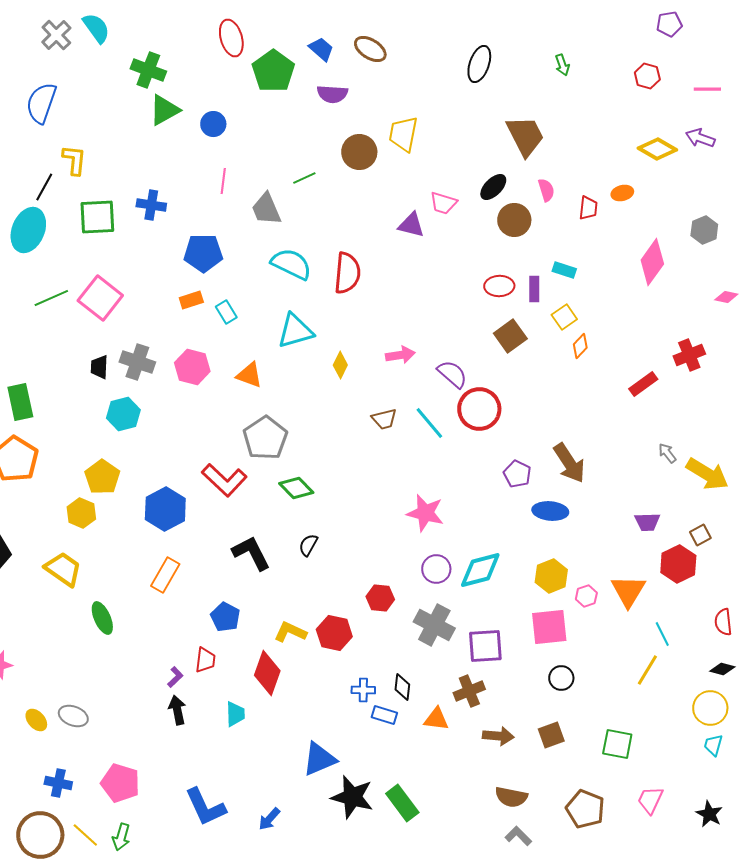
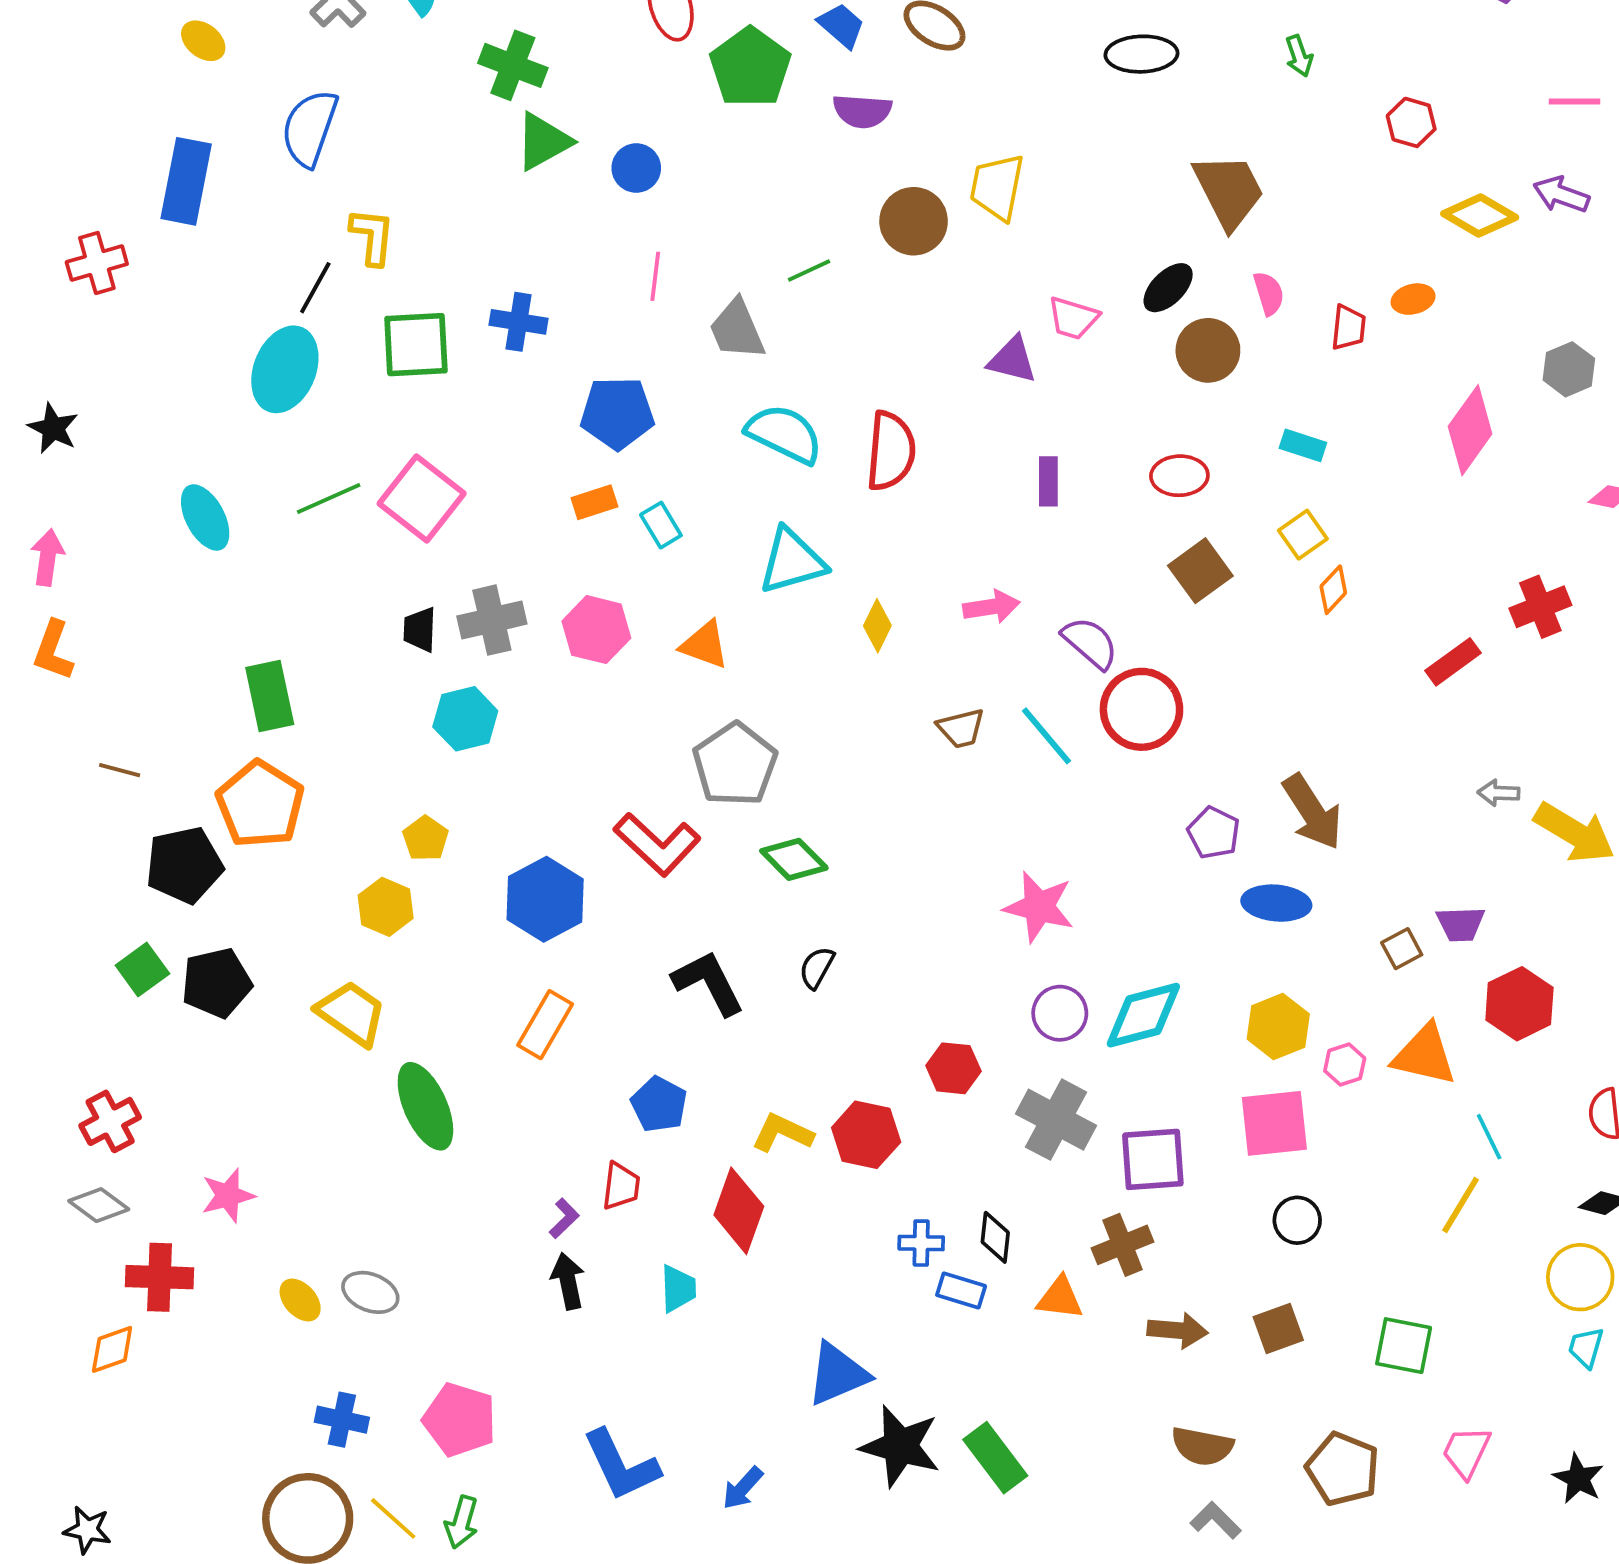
black ellipse: (479, 64) -> (1141, 54), turned 69
red hexagon: (647, 76) -> (1411, 122), moved
purple rectangle: (534, 289) -> (1048, 481), moved
gray cross: (137, 362) -> (492, 620), turned -32
gray arrow: (667, 453) -> (1499, 793), turned -50
yellow pentagon: (102, 477) -> (425, 838), size x0.7
brown square: (700, 535) -> (1402, 949), moved
orange triangle: (628, 591) -> (1424, 1055), turned -48
green ellipse: (102, 618) -> (425, 1106), size x1.4

